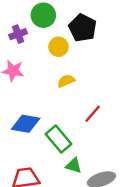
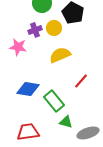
purple cross: (18, 34) -> (35, 30), moved
yellow semicircle: (66, 81) -> (60, 55), size x1.5

